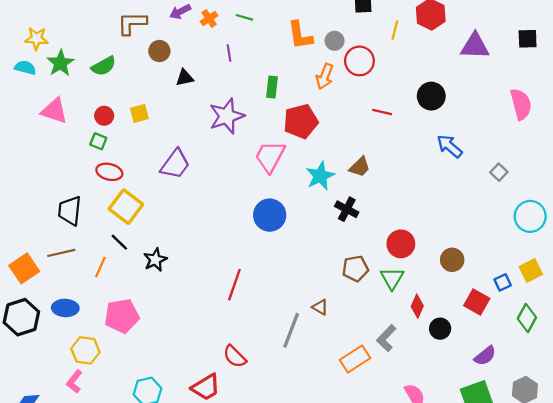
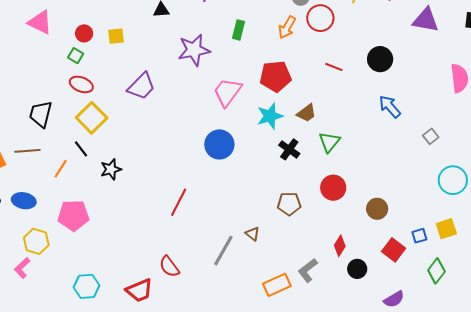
red pentagon: (301, 121) -> (275, 76), moved
green triangle: (392, 278) -> (329, 142), moved

